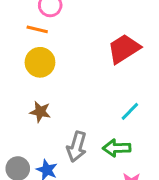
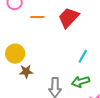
orange line: (37, 29) -> (37, 17), moved
yellow circle: (40, 62) -> (15, 54), moved

